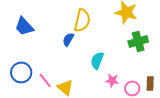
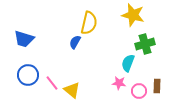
blue trapezoid: (24, 26) -> (24, 39), moved, turned -30
cyan semicircle: (97, 60) -> (128, 63), moved

